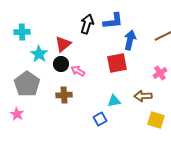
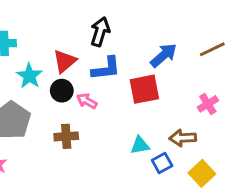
blue L-shape: (113, 21) -> (106, 69), moved
blue arrow: (130, 40) -> (164, 55), turned 36
blue square: (100, 119) -> (162, 163), moved
yellow square: (156, 120) -> (202, 173), turned 30

